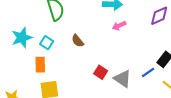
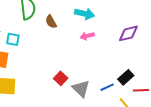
brown semicircle: (78, 41) -> (51, 22), moved
cyan square: (47, 43) -> (13, 39), turned -32

